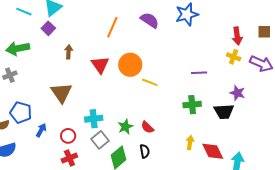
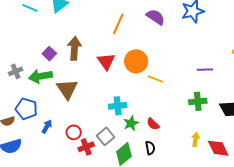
purple square: (48, 28) -> (49, 54), moved
green arrow: (18, 48) -> (40, 76), moved
brown arrow: (69, 52) -> (74, 48), size x1.6
cyan cross: (94, 119) -> (118, 106), moved
red cross: (69, 158) -> (86, 147), moved

